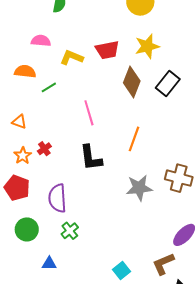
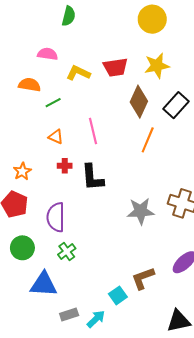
orange triangle: (19, 122) -> (56, 137), moved
orange line: (134, 139) -> (148, 140), moved
red cross: (44, 149) -> (65, 166), moved, turned 32
blue triangle: (49, 264) -> (44, 284), size x1.8
brown L-shape: (163, 264) -> (143, 278), moved

